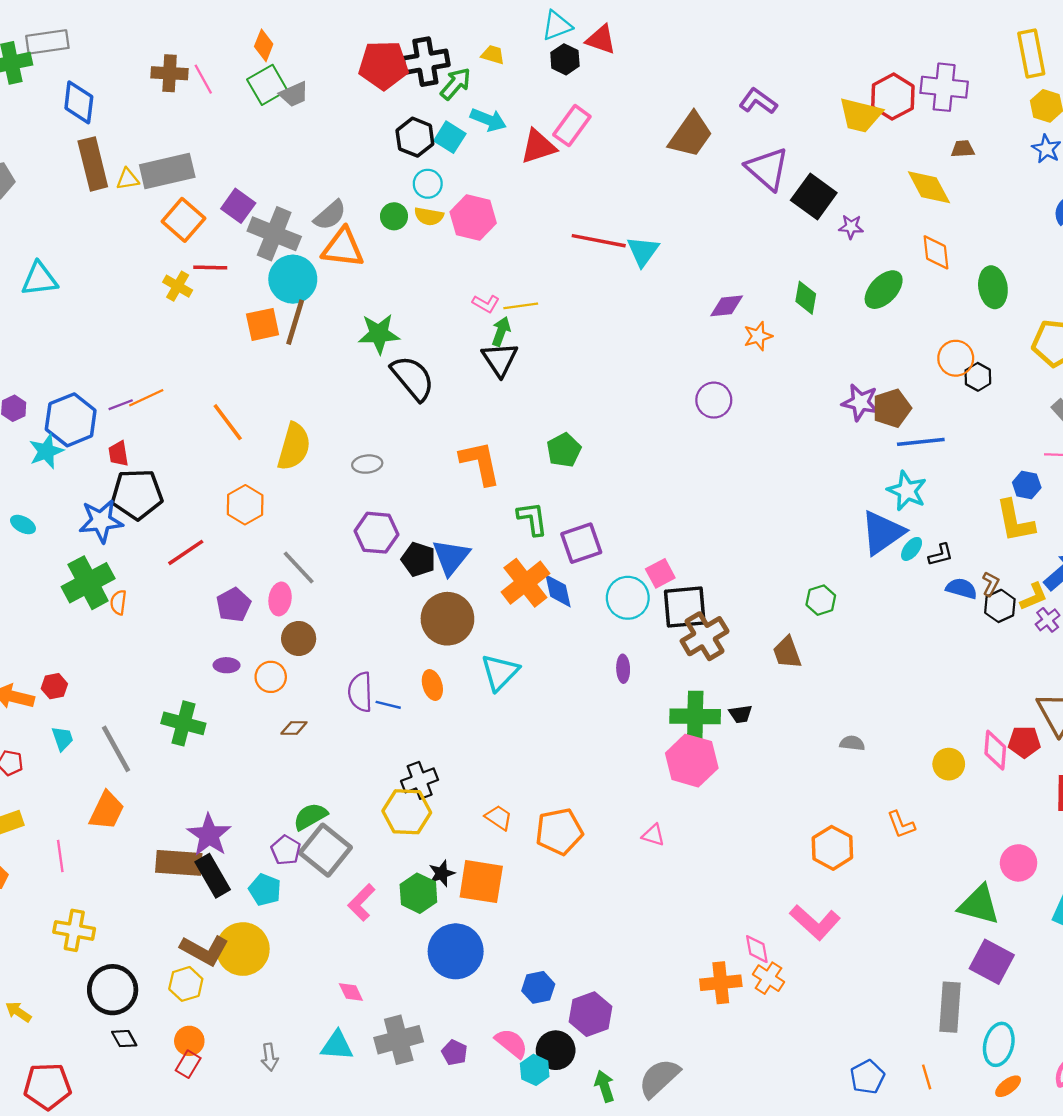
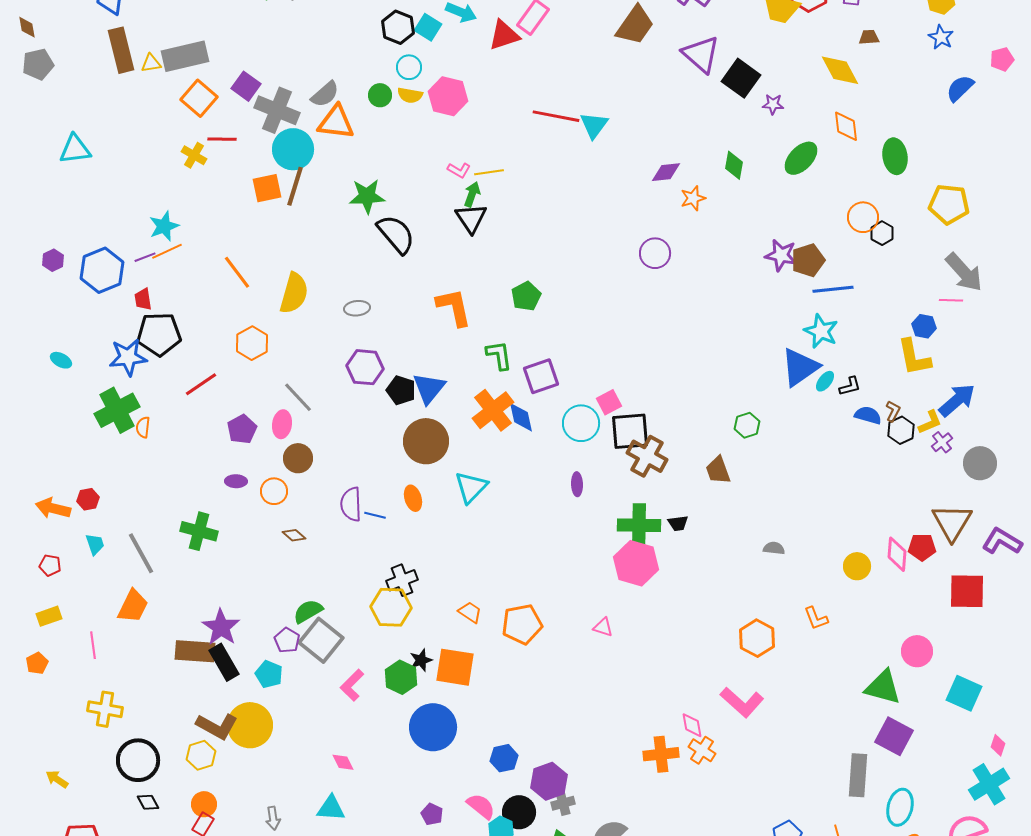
cyan star: (46, 451) -> (164, 226), moved
brown cross: (705, 636) -> (647, 456), turned -30
brown diamond: (294, 728) -> (294, 535), turned 40
gray cross: (399, 1040) -> (563, 803), moved, size x0.6

